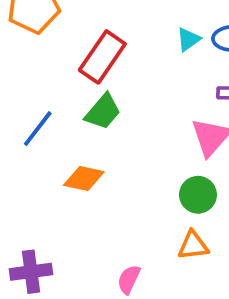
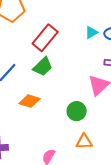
green circle: (198, 195) -> (77, 111), moved

